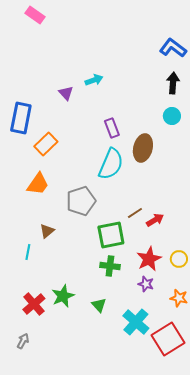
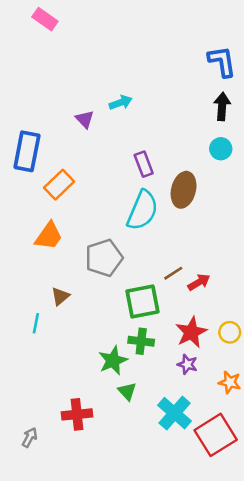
blue L-shape: (173, 48) -> (222, 61), turned 44
green star: (63, 296) -> (113, 360), moved
red cross: (34, 304) -> (77, 414), moved, turned 35

